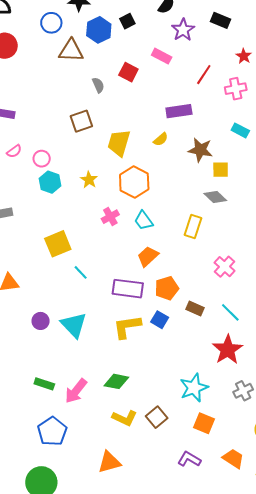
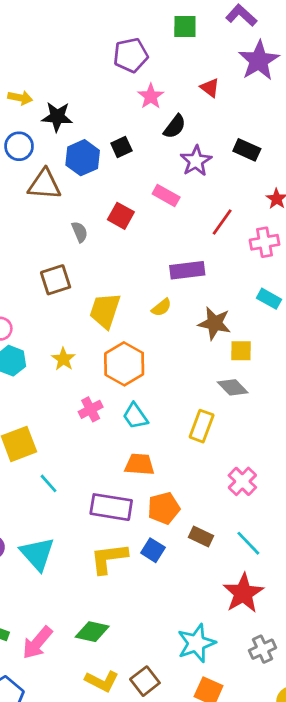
orange trapezoid: (148, 256) -> (139, 464), turned 45

